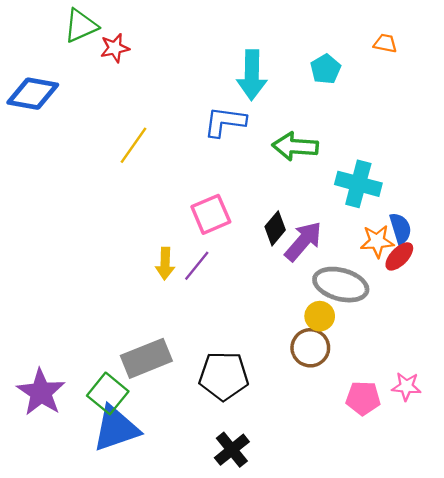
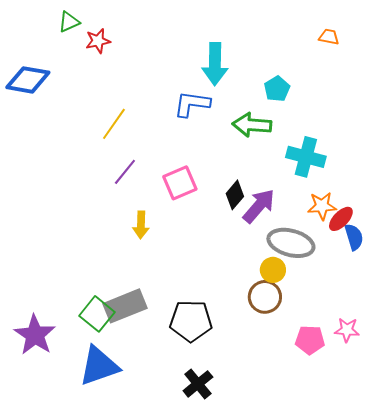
green triangle: (81, 26) -> (69, 22), size x0.7
cyan pentagon: (326, 69) -> (277, 89), moved
blue semicircle: (400, 228) -> (354, 237), moved
purple line: (197, 266) -> (125, 172), moved
green square: (108, 393) -> (97, 314), moved

